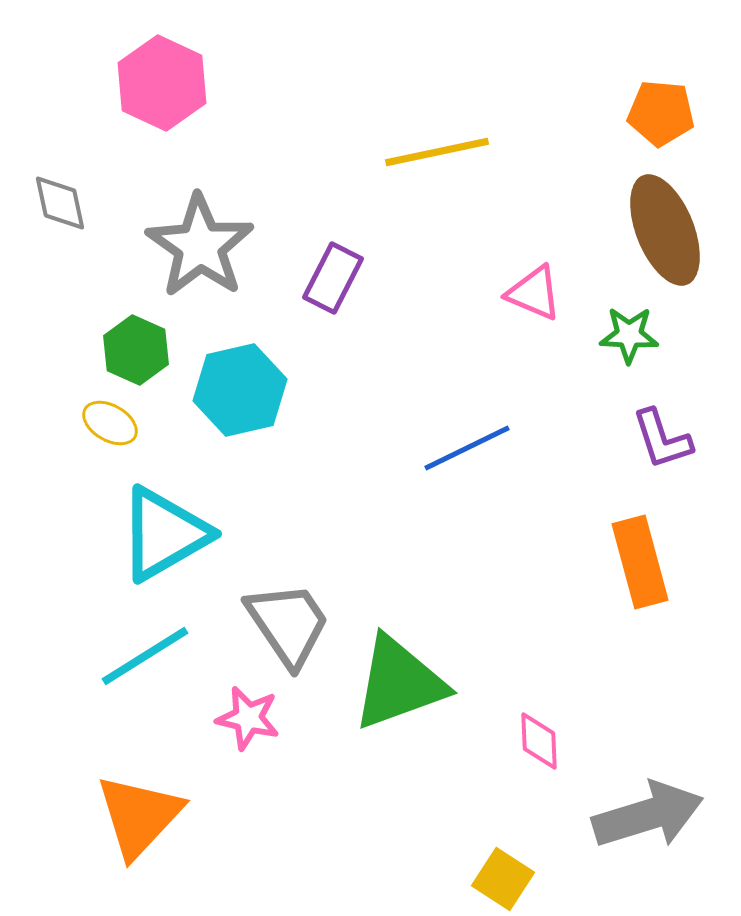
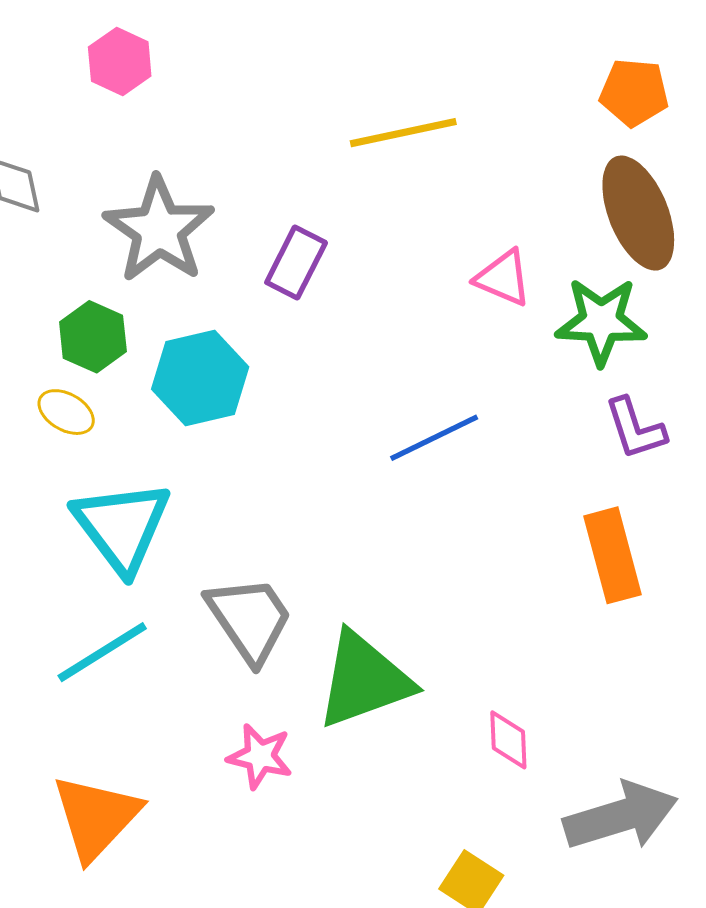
pink hexagon: (162, 83) -> (120, 62), size x0.7
green star: (629, 335) -> (601, 321), size x1.5
cyan triangle: (164, 534) -> (122, 526), turned -37
pink star: (248, 718) -> (260, 756), moved

